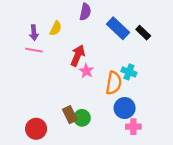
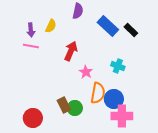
pink star: (86, 71) -> (86, 72), moved
orange semicircle: (114, 83) -> (98, 93), moved
pink cross: (133, 127) -> (122, 116), size x1.5

